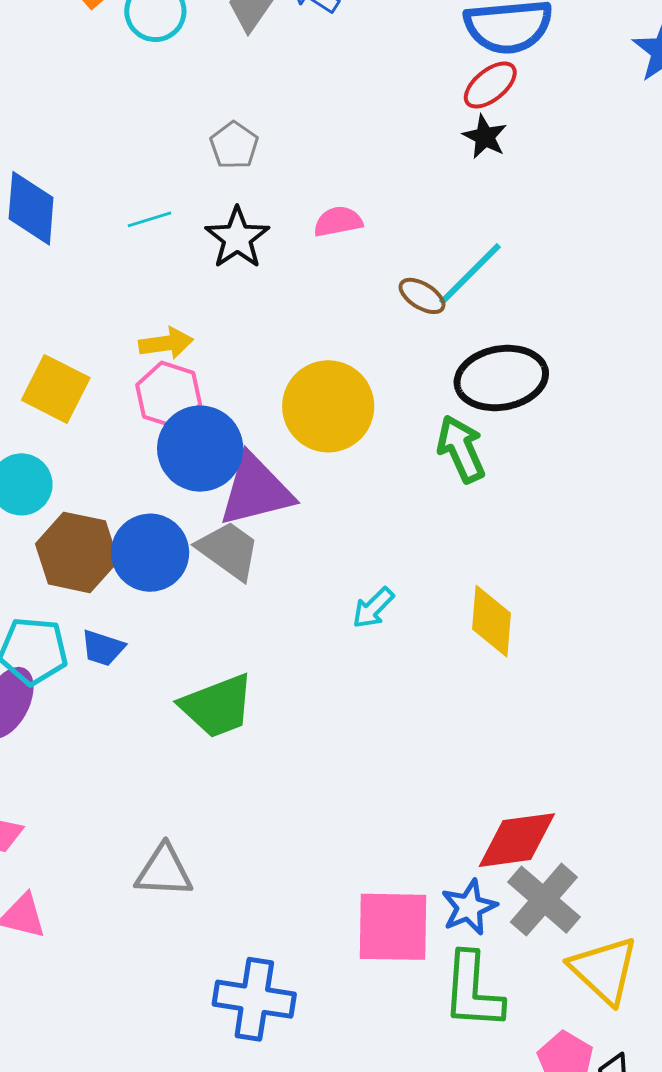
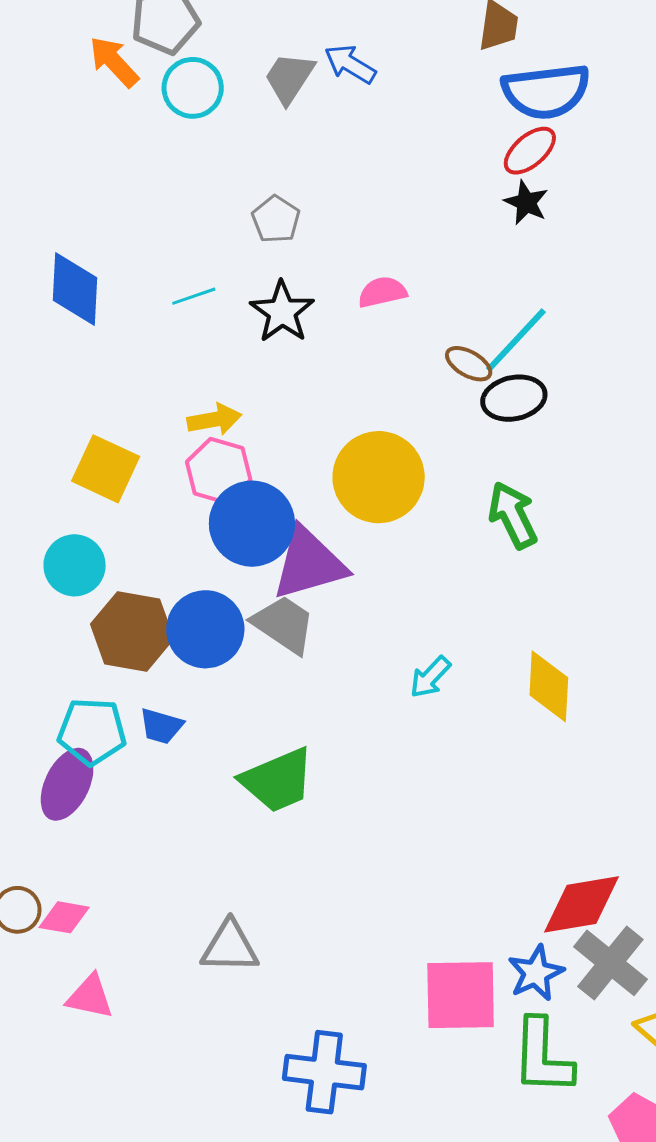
black ellipse: (501, 378) -> (514, 398), moved, size x0.7

